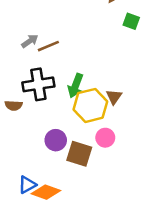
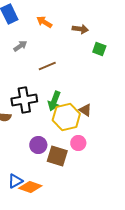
gray arrow: (30, 41) -> (20, 46), moved
brown line: (48, 46) -> (47, 66), moved
brown triangle: (114, 97) -> (85, 110), turned -32

